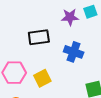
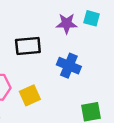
cyan square: (90, 12) -> (92, 18), turned 32

